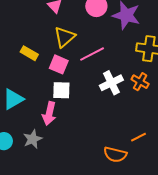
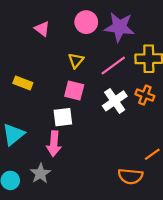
yellow triangle: (65, 37) -> (76, 61), moved, size x0.7
pink line: (92, 54) -> (113, 66), moved
pink square: (59, 64) -> (74, 91), moved

